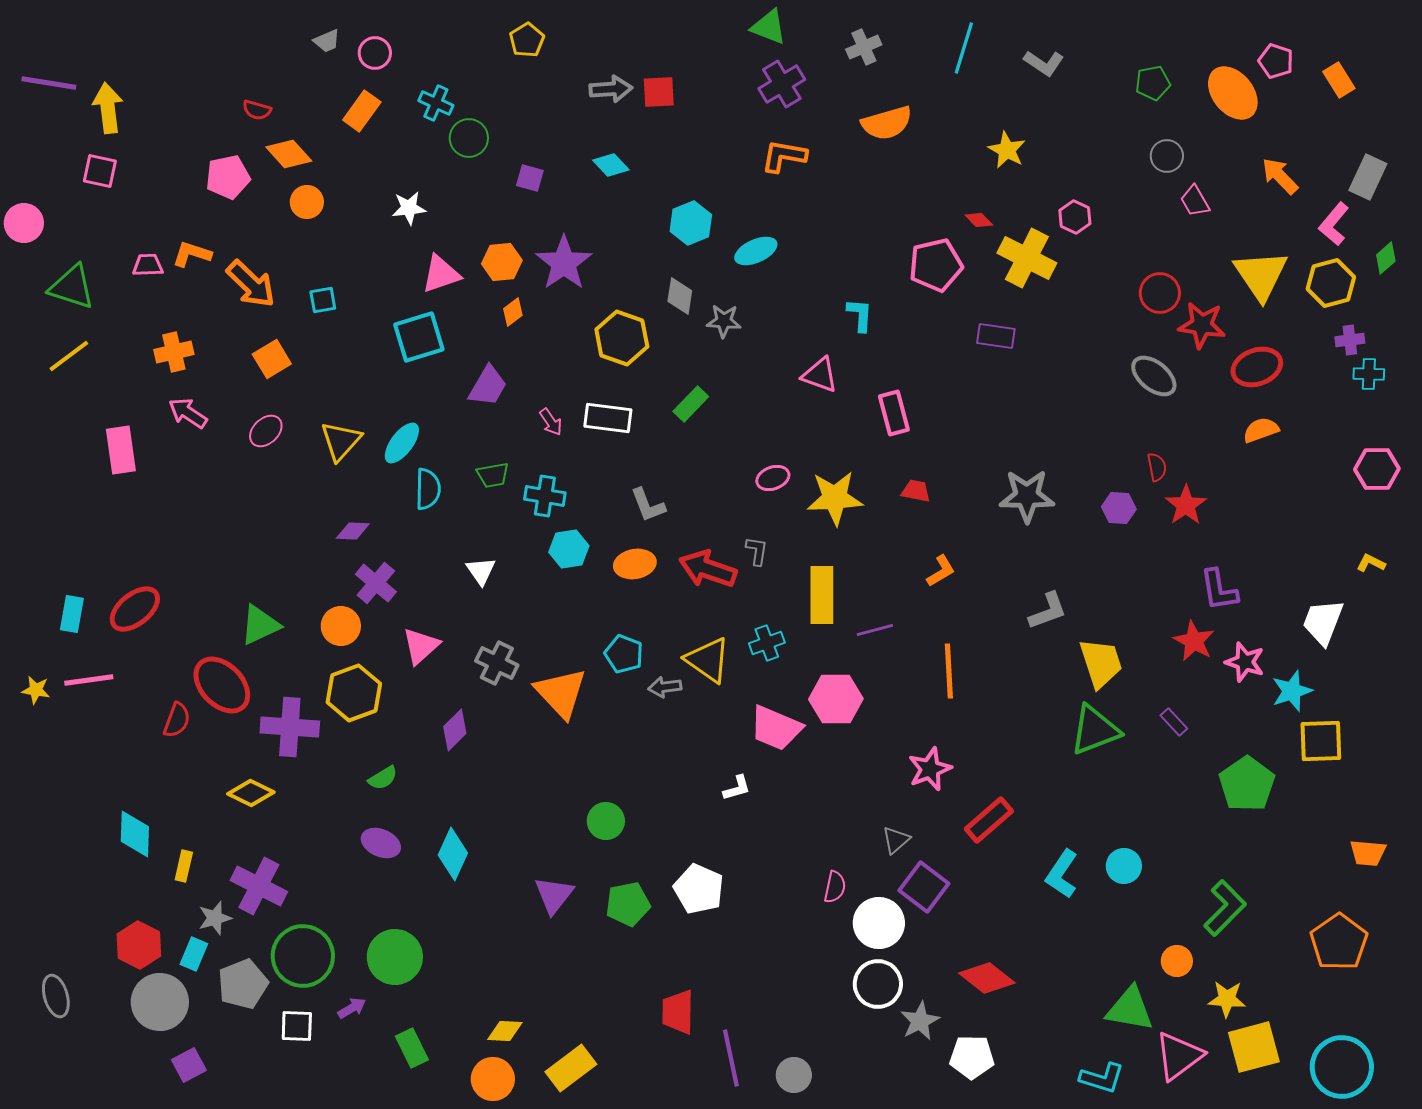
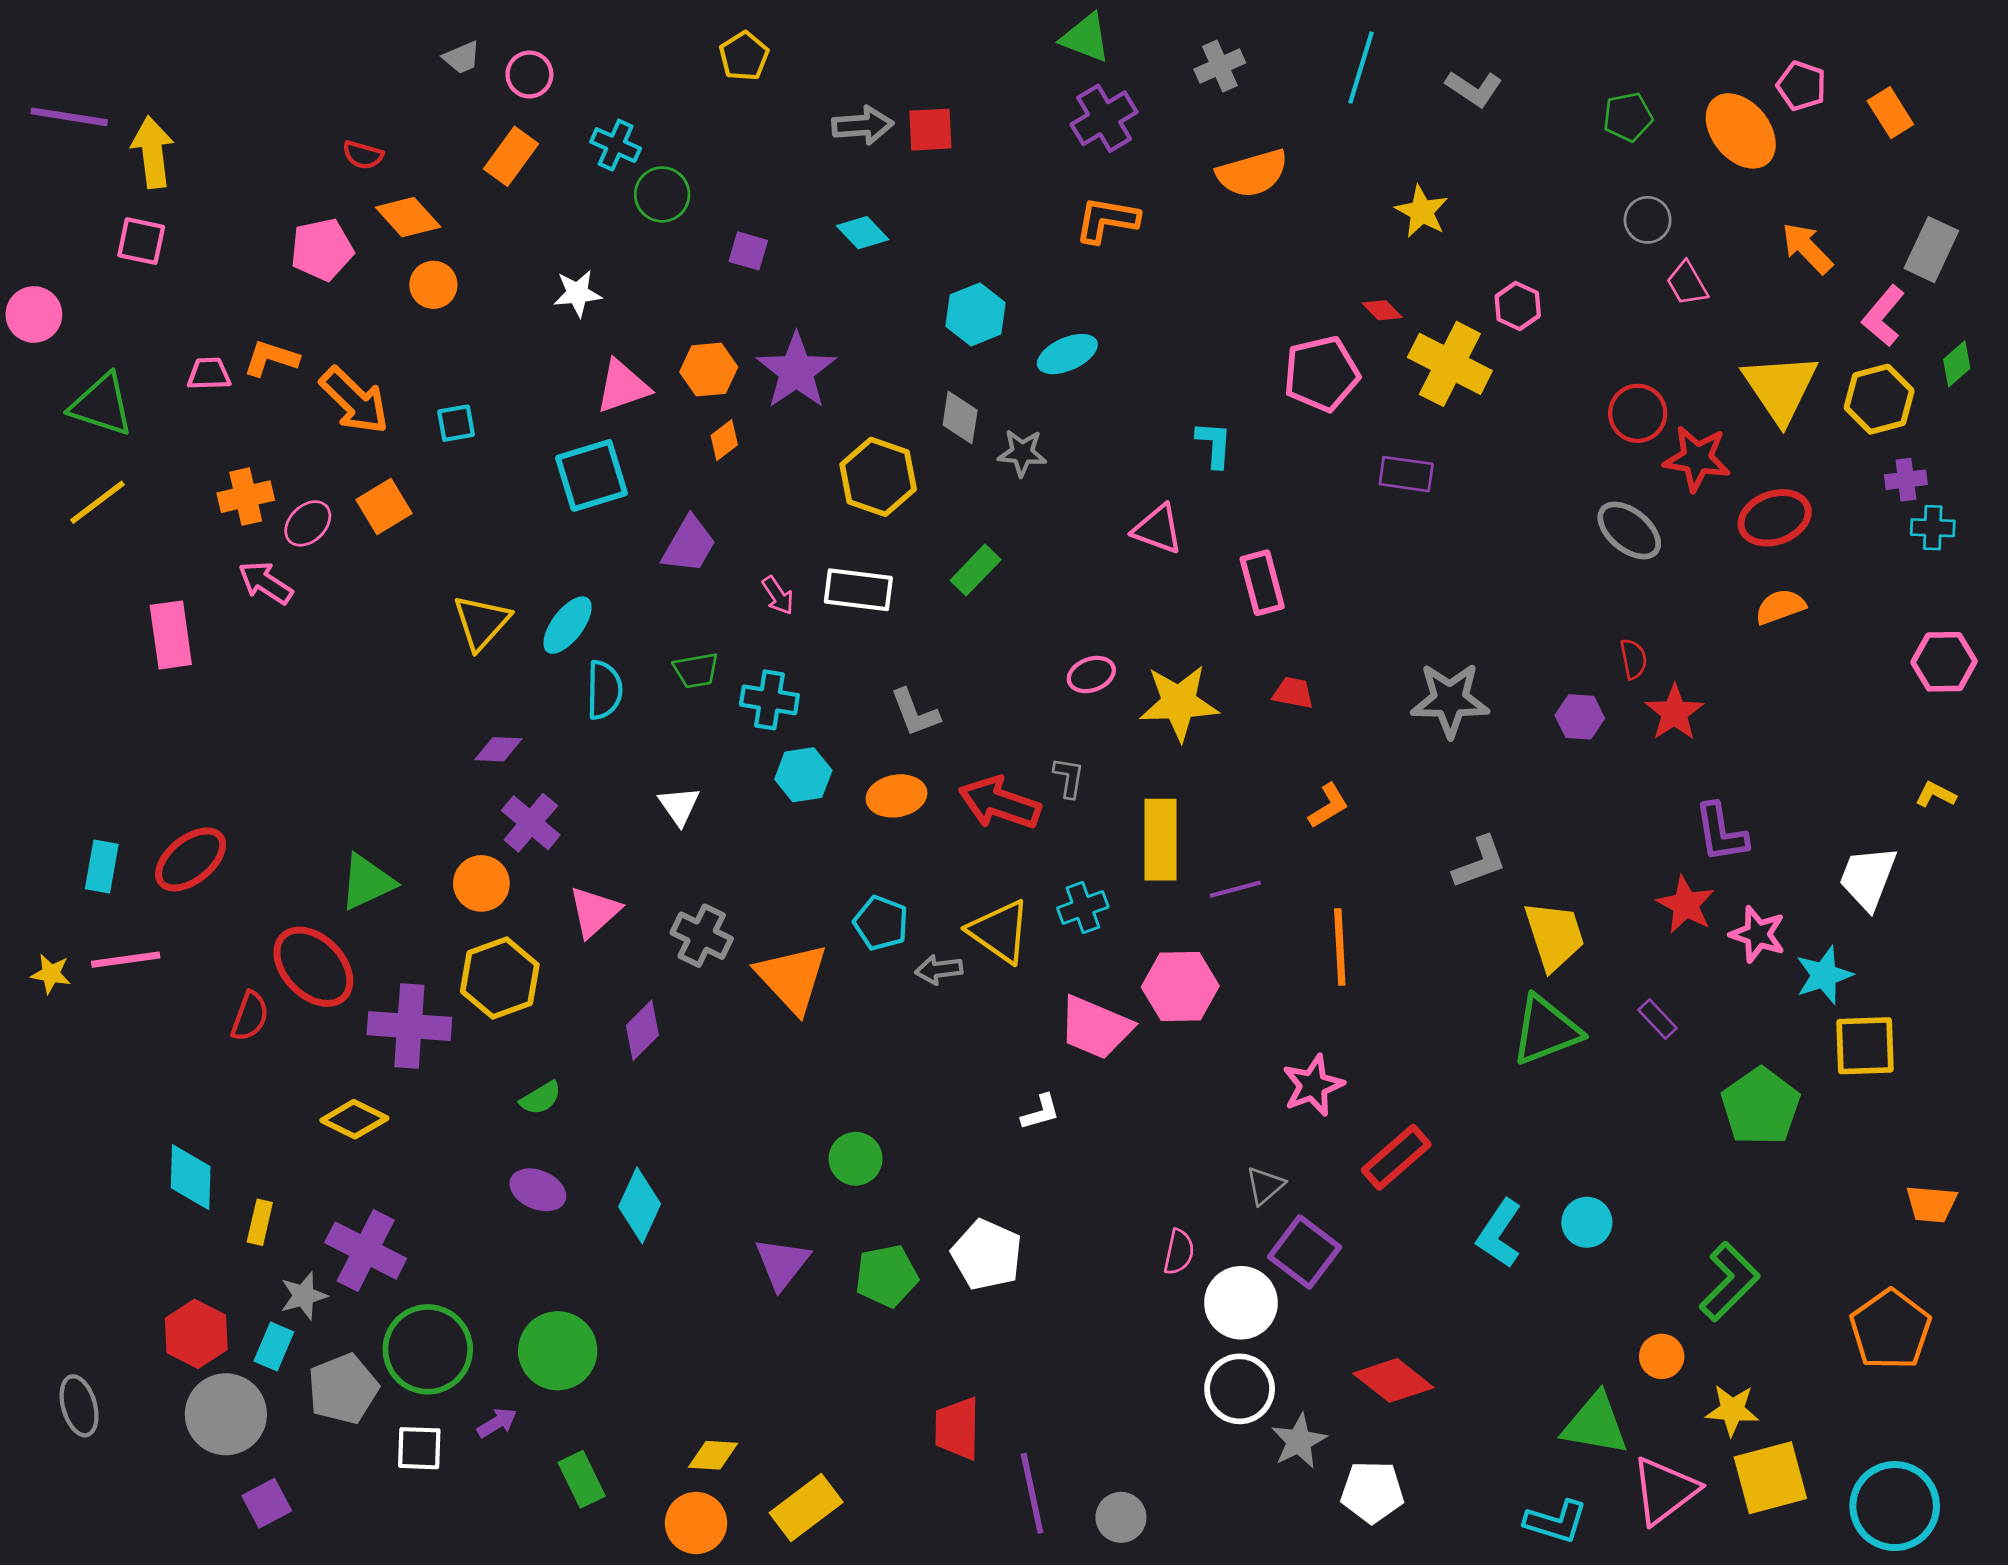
pink ellipse: (266, 431) -> (308, 523), moved

